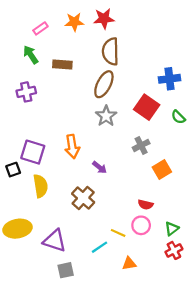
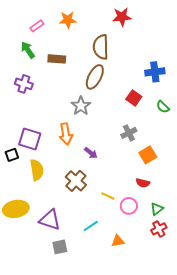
red star: (104, 19) -> (122, 17), moved
purple cross: (26, 92) -> (24, 84), turned 30
red square: (147, 107) -> (134, 98), size x0.7
gray star: (106, 116) -> (81, 106), moved
red semicircle: (145, 205) -> (143, 183), moved
yellow line: (118, 233) -> (108, 196), moved

